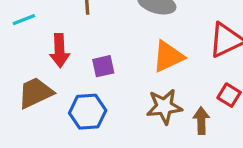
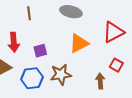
brown star: (164, 107) -> (61, 74), moved

